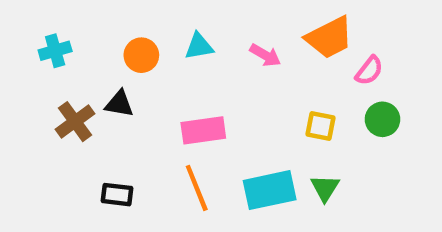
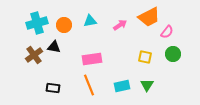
cyan cross: (55, 51) -> (37, 23), moved, size x1.5
pink arrow: (265, 55) -> (120, 25), turned -64
cyan rectangle: (270, 190) -> (122, 86), size x0.7

